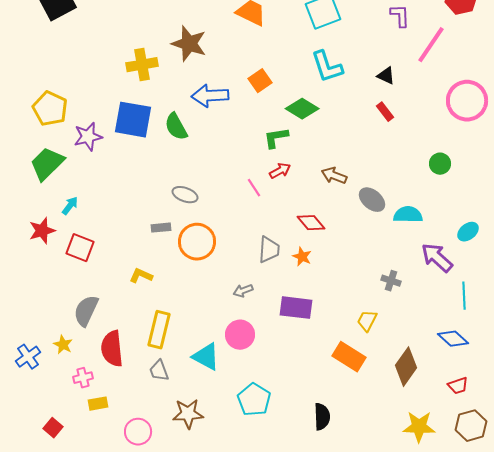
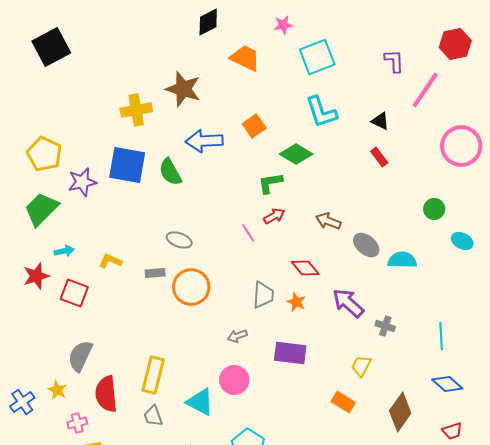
cyan arrow: (70, 206) -> (64, 251), turned 42
cyan ellipse: (468, 232) -> (462, 241), moved, turned 65
purple arrow: (437, 258) -> (348, 303), moved
yellow L-shape: (141, 276) -> (110, 261), moved
cyan line: (464, 296) -> (441, 336), moved
orange rectangle: (349, 357) -> (343, 402), size x0.7

